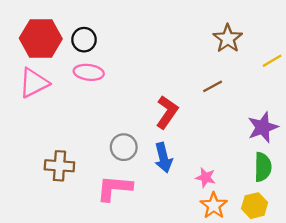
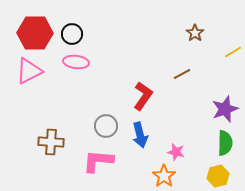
brown star: (228, 38) -> (195, 33), size x0.7
orange star: (214, 206) -> (164, 176), moved

